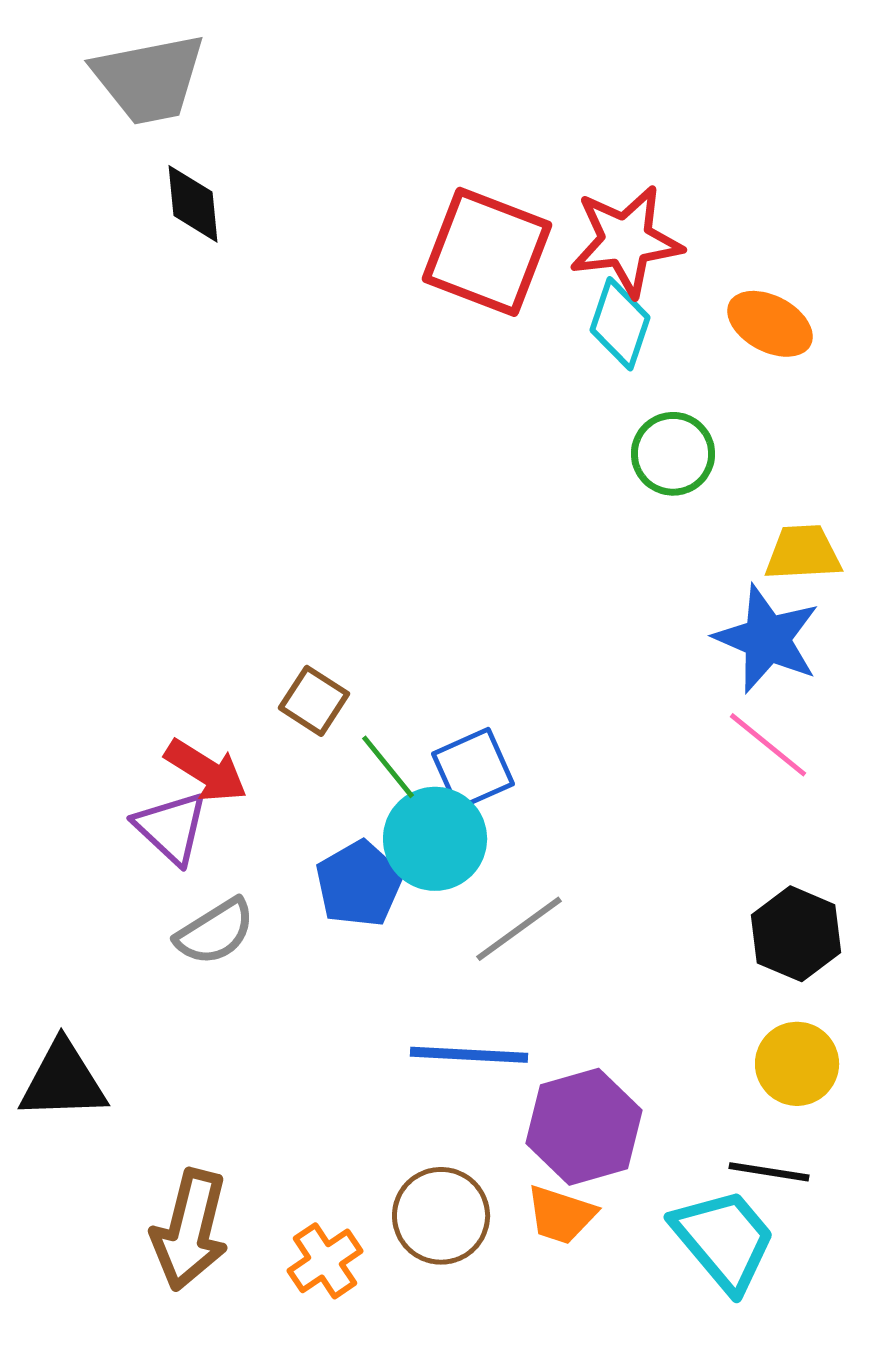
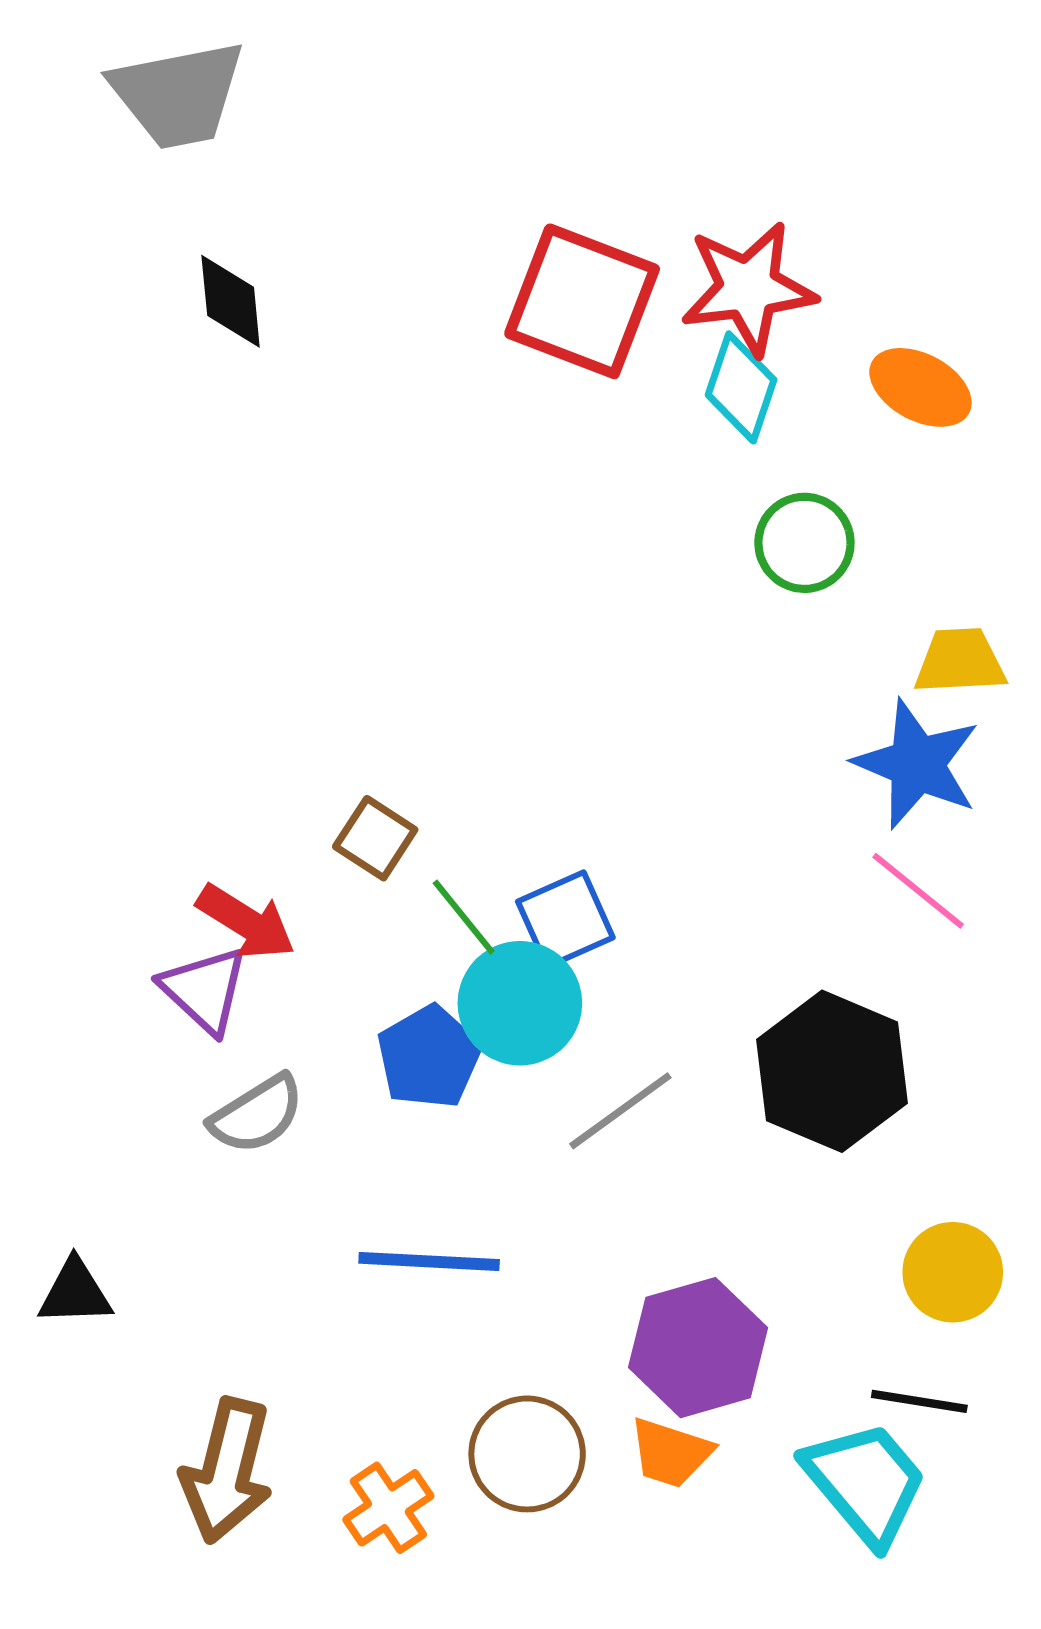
black diamond: (193, 204) -> (231, 301), moved
black hexagon: (796, 934) -> (832, 1071), moved, size x1.4
blue line: (469, 1055) -> (429, 1261), moved
black triangle: (63, 1081) -> (75, 1293), size x0.7

